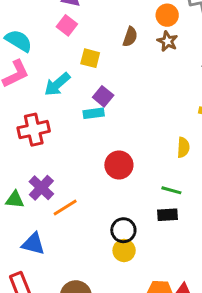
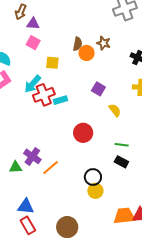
orange circle: (167, 15) -> (87, 53), moved
purple square: (103, 96) -> (98, 89), moved
red cross: (34, 130) -> (44, 95), moved
yellow semicircle: (183, 147) -> (115, 110), moved, turned -32
black rectangle: (167, 215) -> (121, 162), turned 40
blue triangle: (33, 244) -> (26, 206), moved

